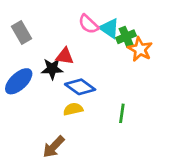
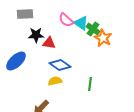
gray rectangle: (22, 32) -> (25, 14), moved, turned -63
green cross: (126, 37) -> (93, 29), turned -32
black star: (52, 69) -> (36, 35), moved

